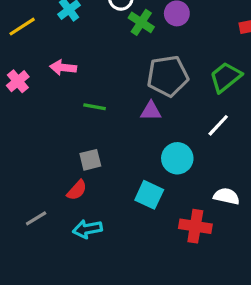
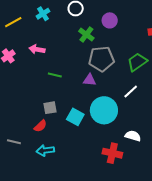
green cross: (141, 22) -> (86, 35), moved
cyan circle: (177, 158) -> (104, 110), size x1.4
cyan square: (149, 195) -> (75, 117), moved
gray line: (36, 218) -> (14, 142), turned 40

